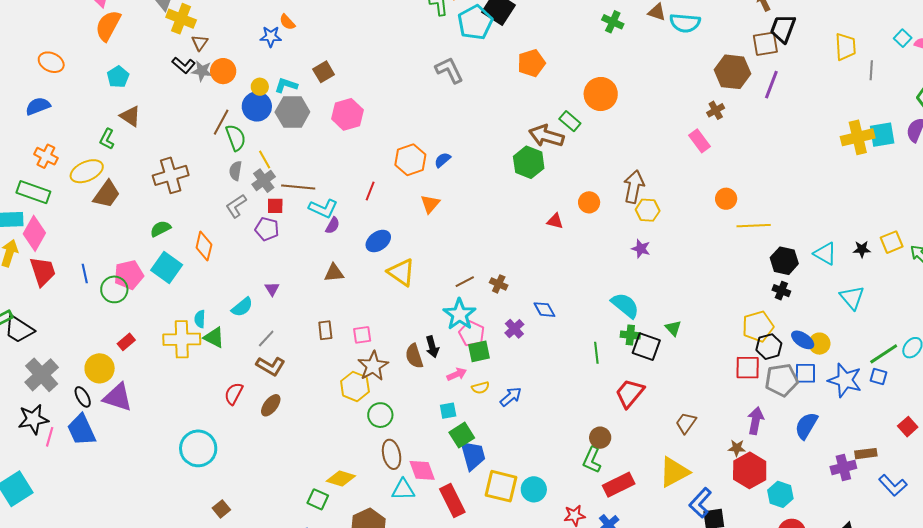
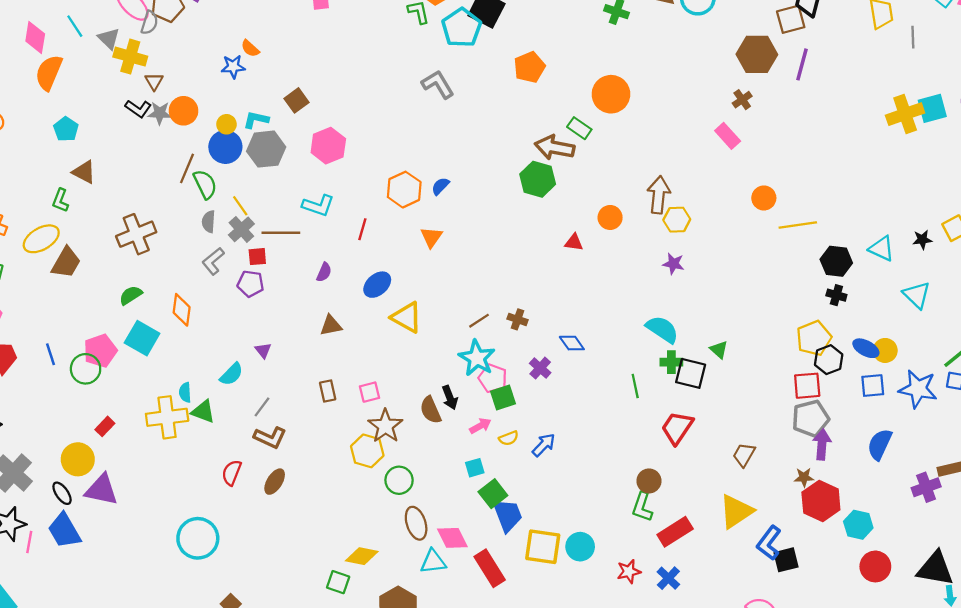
cyan L-shape: (323, 208) -> (318, 206), moved
gray pentagon: (782, 380) -> (811, 418), moved

